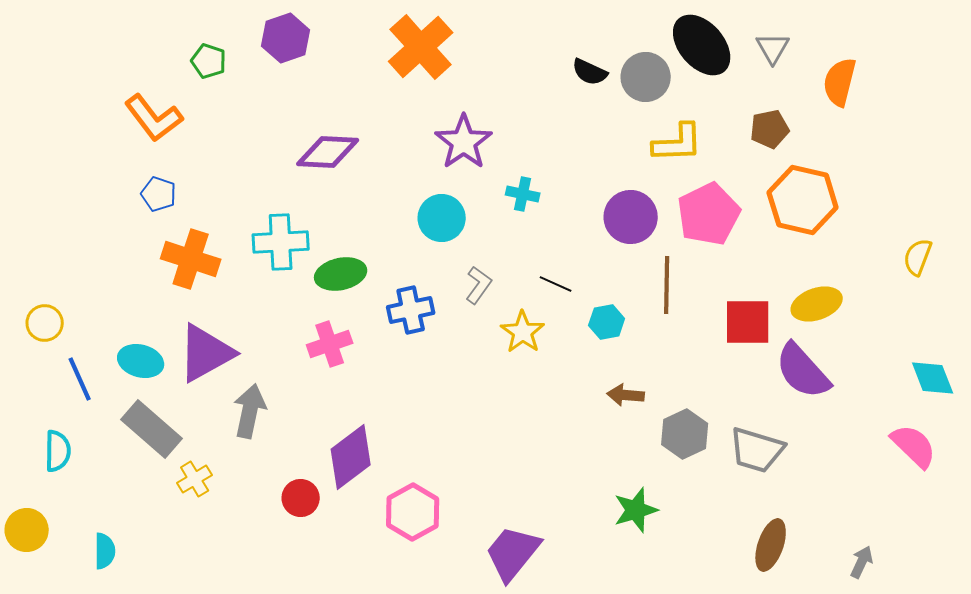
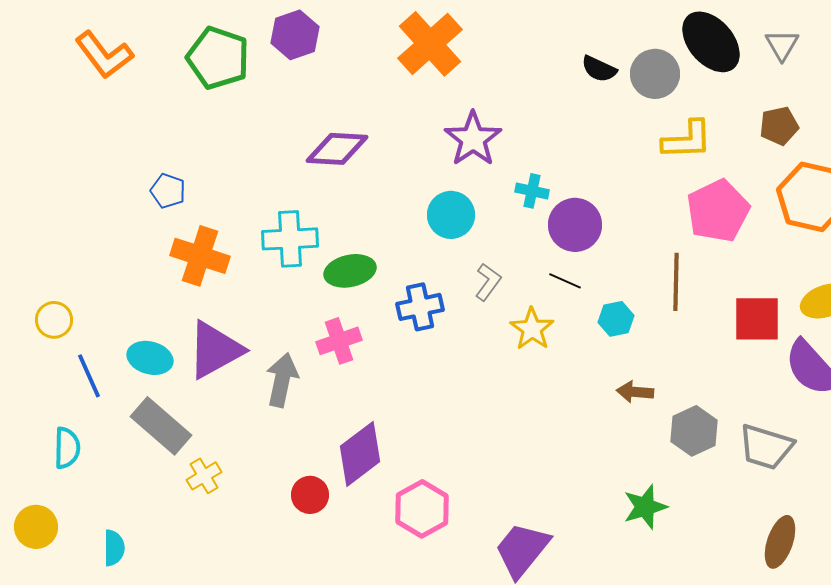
green pentagon: (209, 61) -> (218, 58), size x1.8
orange L-shape: (154, 118) -> (104, 55), moved
purple circle: (631, 217) -> (575, 225), moved
gray arrow: (250, 411) -> (282, 380), moved

